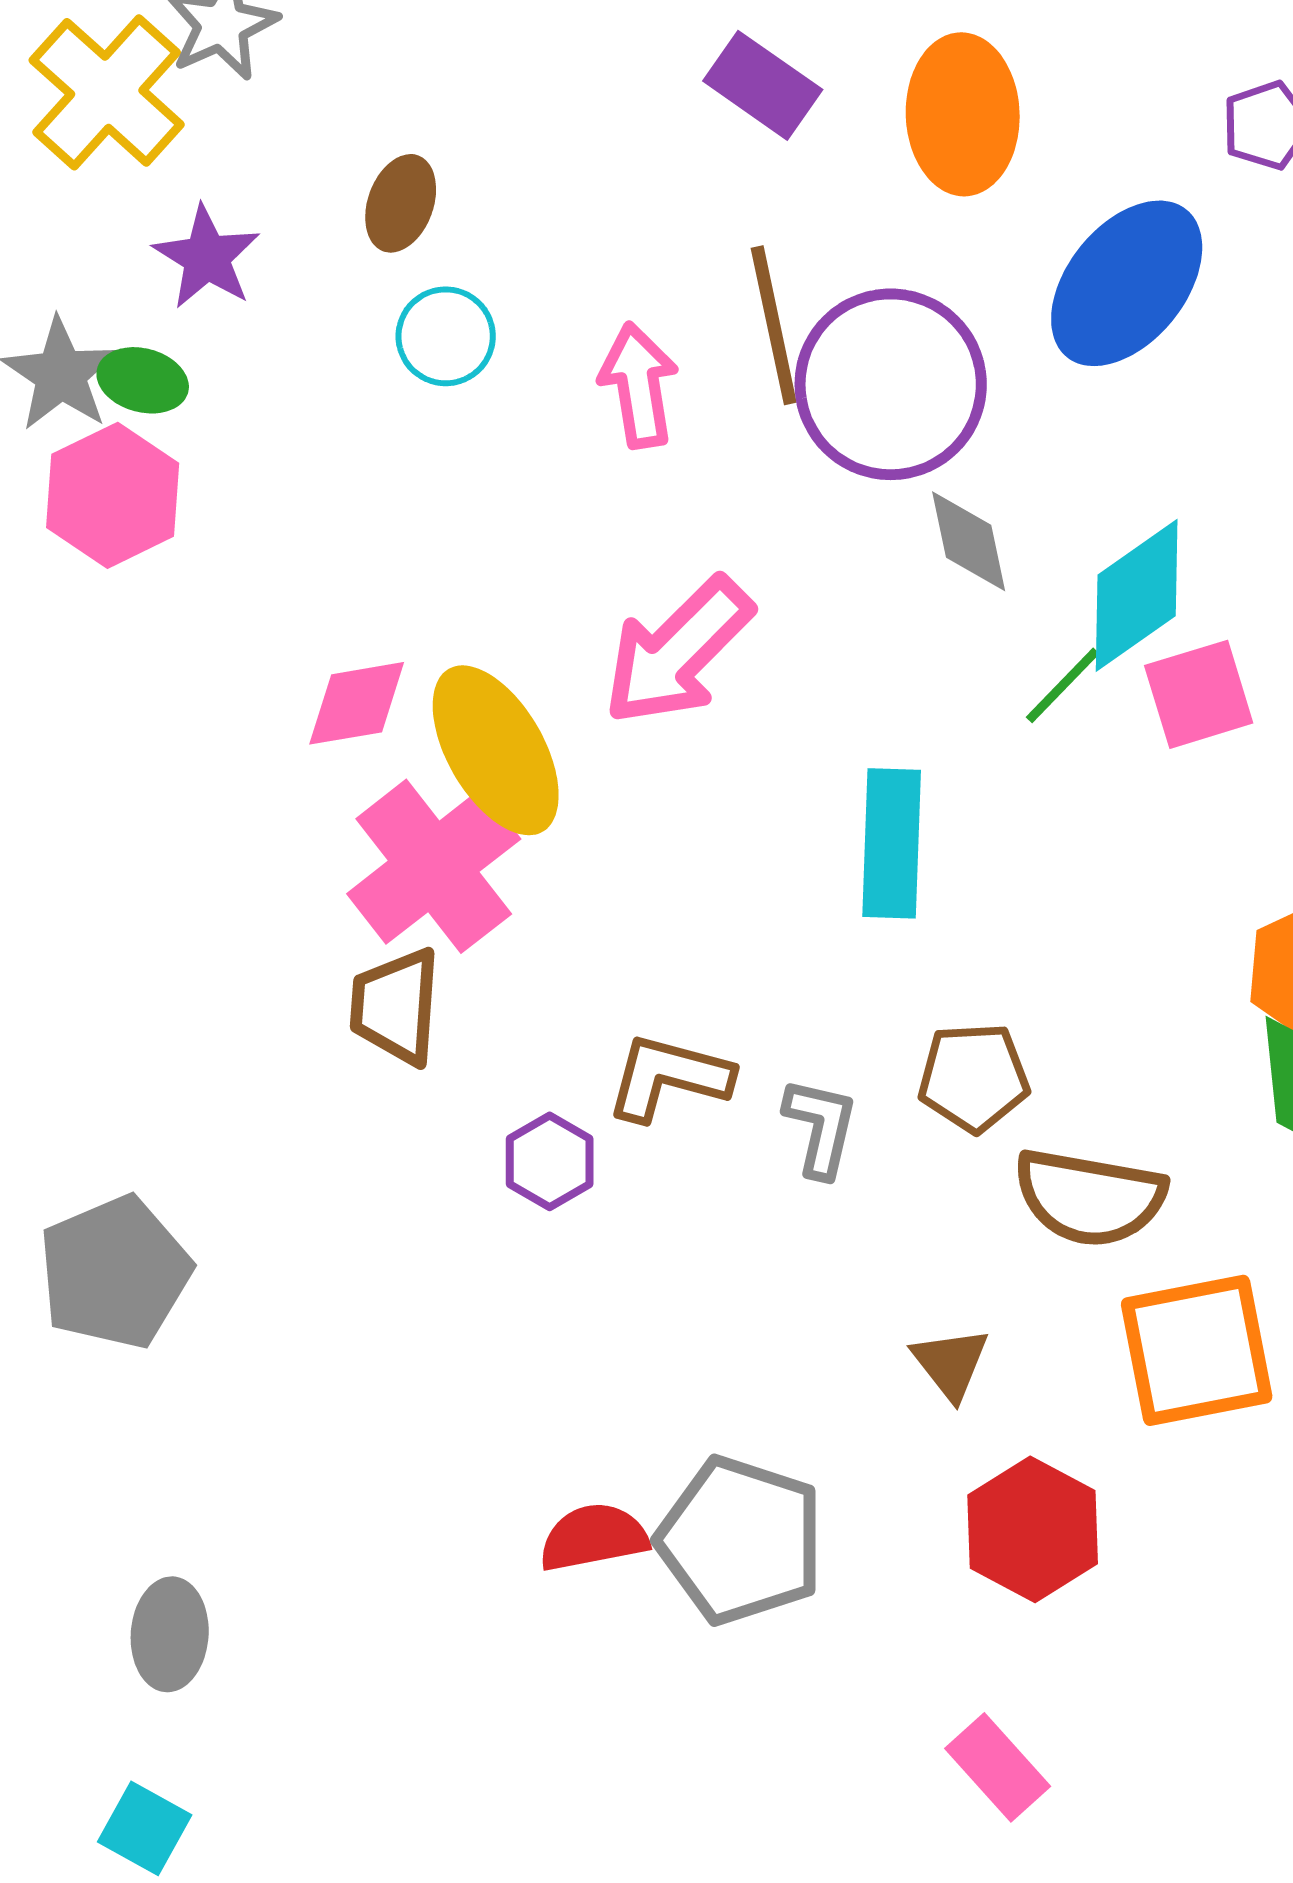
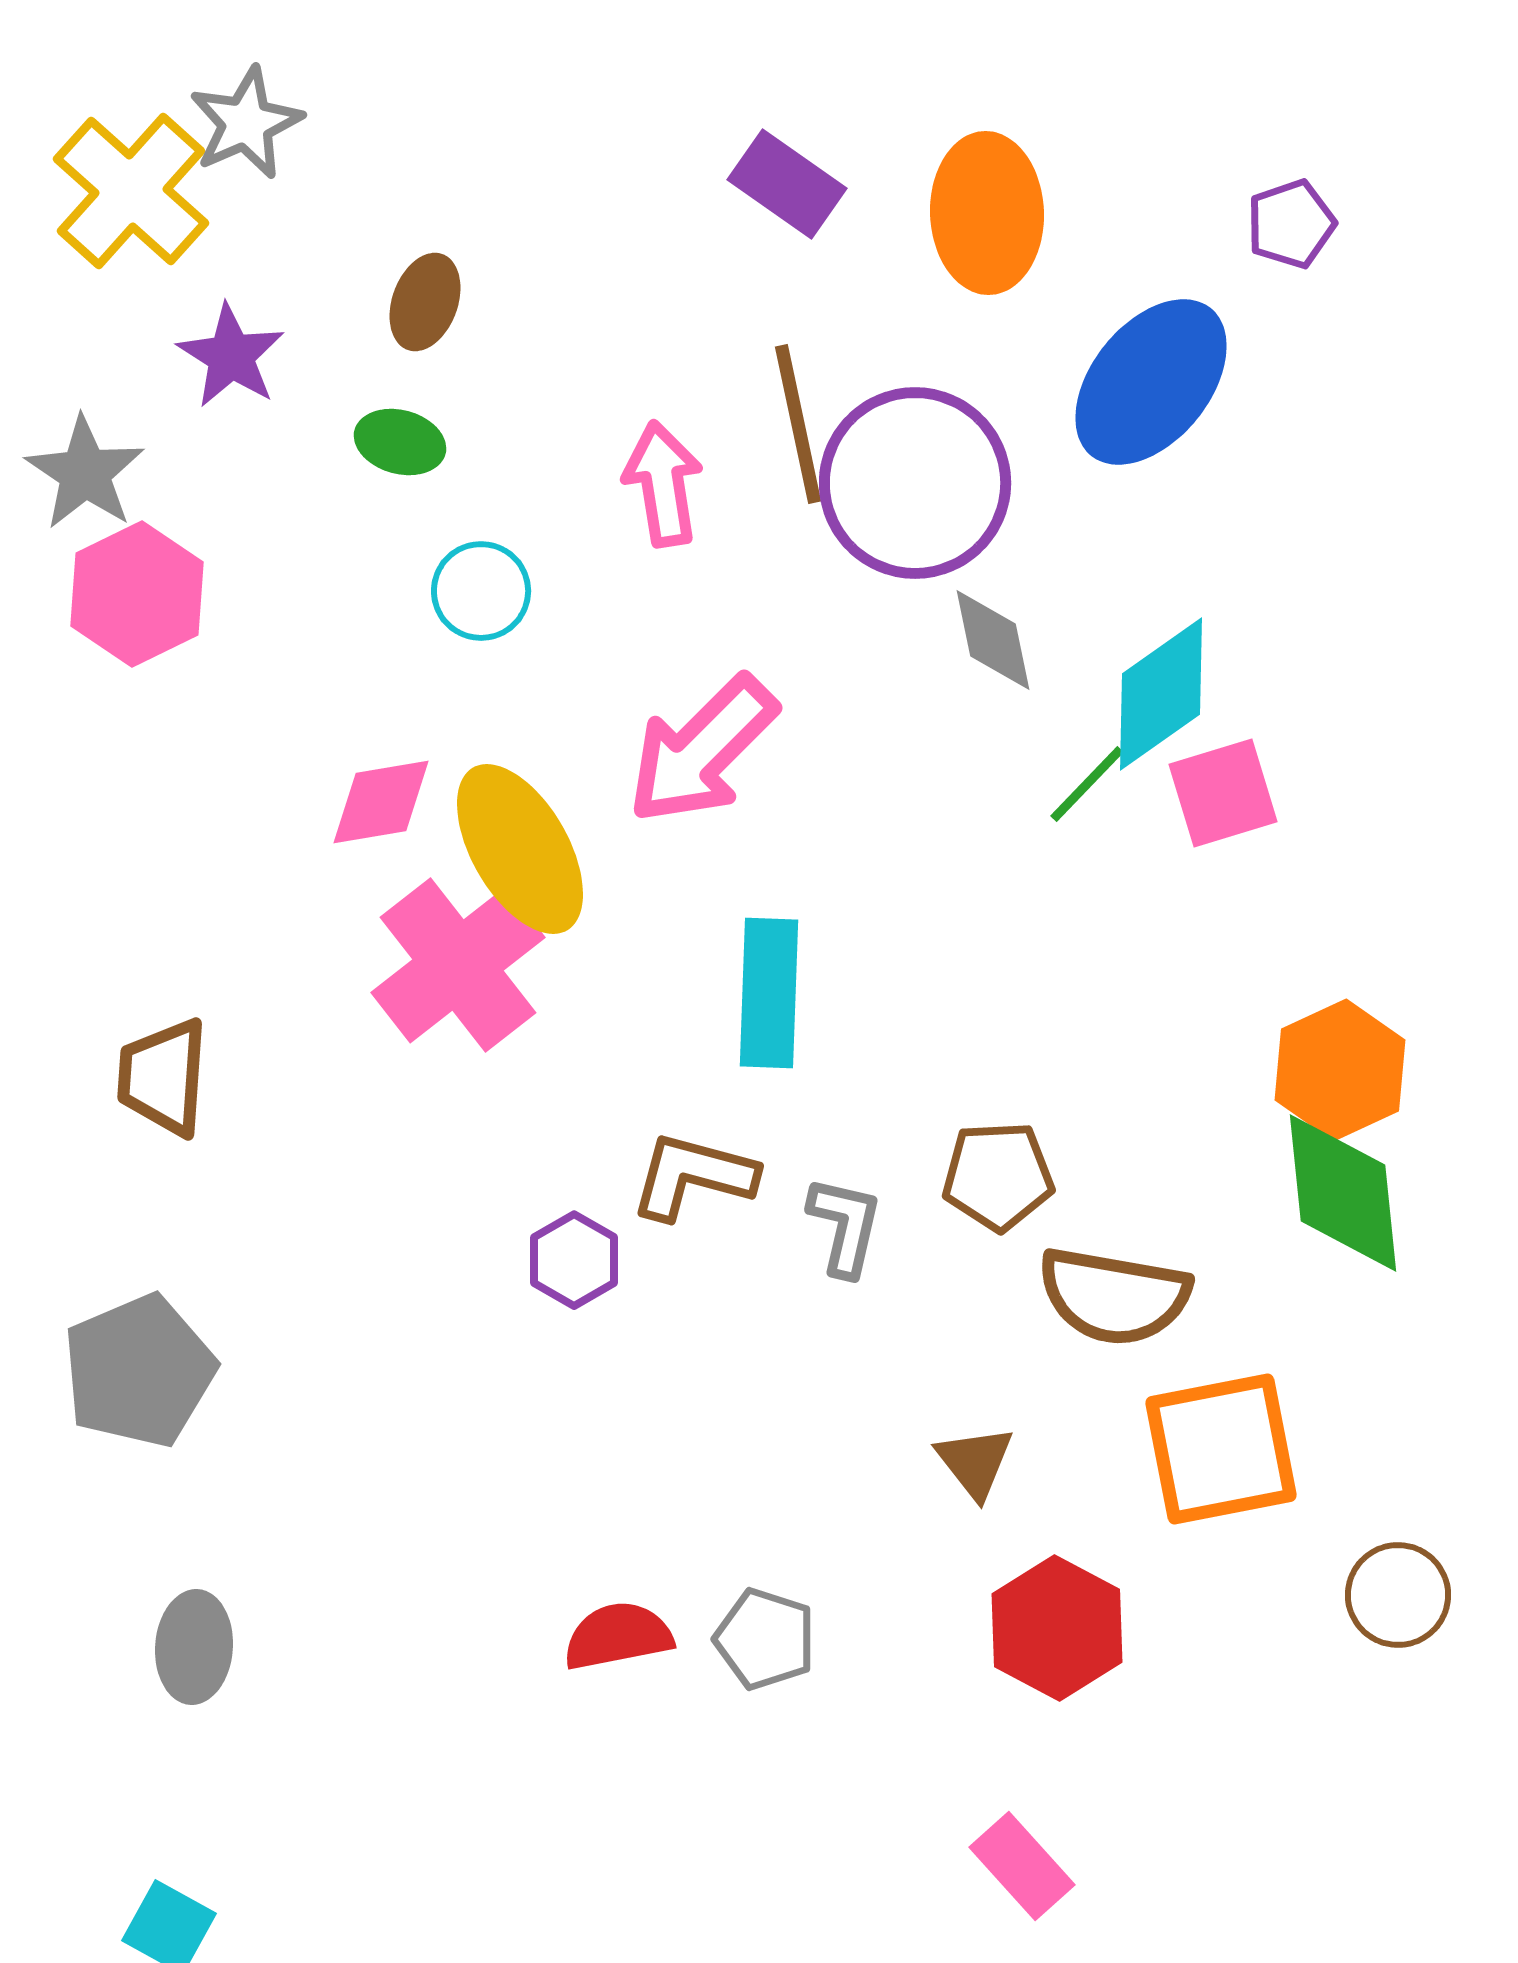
cyan circle: (446, 336) -> (481, 591), moved
green ellipse: (143, 380) -> (400, 442), moved
cyan rectangle: (892, 843) -> (769, 993), moved
brown trapezoid: (396, 1006) -> (163, 1077), moved
gray pentagon: (741, 1540) -> (765, 1639), size x0.6
gray ellipse: (170, 1634) -> (194, 1647), moved

